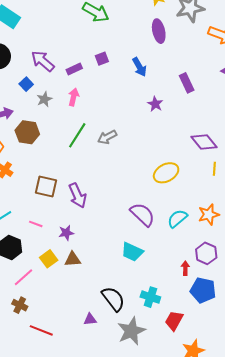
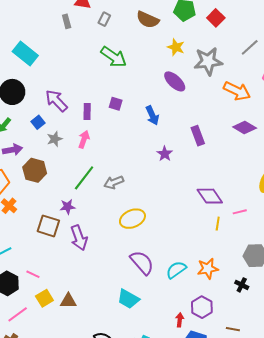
purple ellipse: (159, 31) -> (175, 81), turned -40
purple square: (102, 59) -> (116, 104), turned 32
purple rectangle: (74, 69) -> (87, 112), turned -70
yellow ellipse: (166, 173) -> (132, 219), moved
pink line: (36, 224) -> (33, 274), moved
purple star: (66, 233) -> (68, 207), moved

